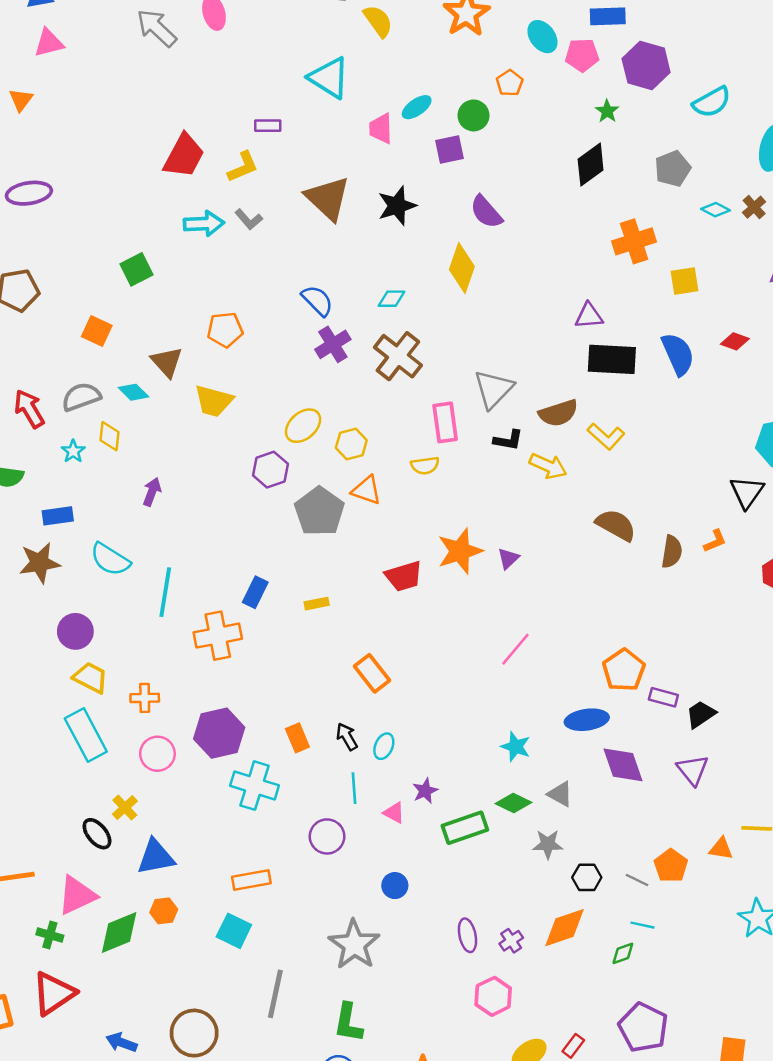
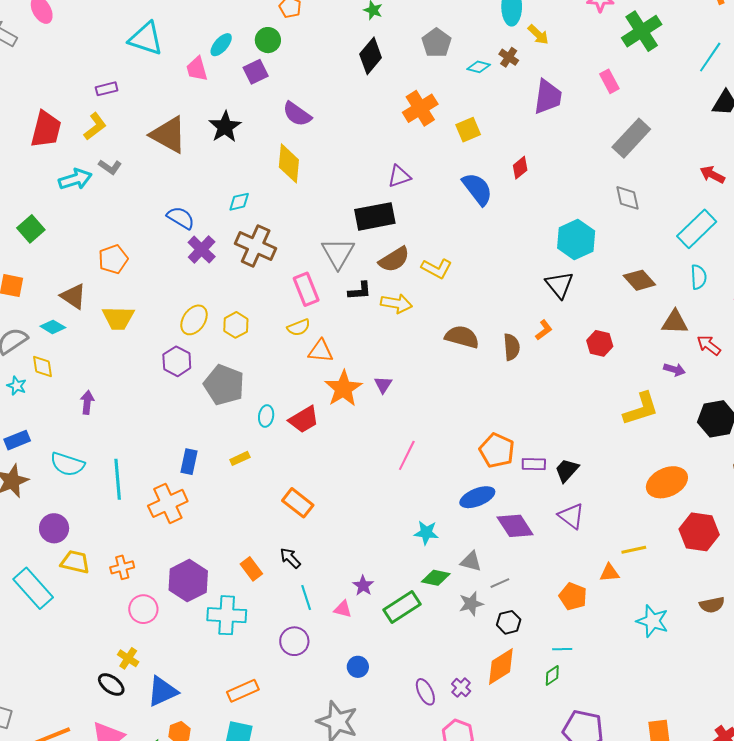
red diamond: (735, 341) -> (520, 168), turned -45
black rectangle: (612, 359) -> (375, 216), moved
orange triangle: (366, 490) -> (321, 351), moved
cyan rectangle: (86, 735) -> (33, 588), moved
cyan ellipse: (384, 746) -> (266, 416), moved
gray line: (637, 880) -> (500, 583), moved, turned -36

